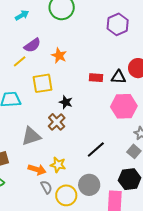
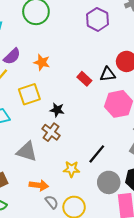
red rectangle: (96, 78) -> (84, 79), turned 48
gray triangle: (31, 136) -> (27, 151), turned 45
yellow star: (58, 165) -> (72, 169), moved
gray circle: (89, 185) -> (109, 182), moved

